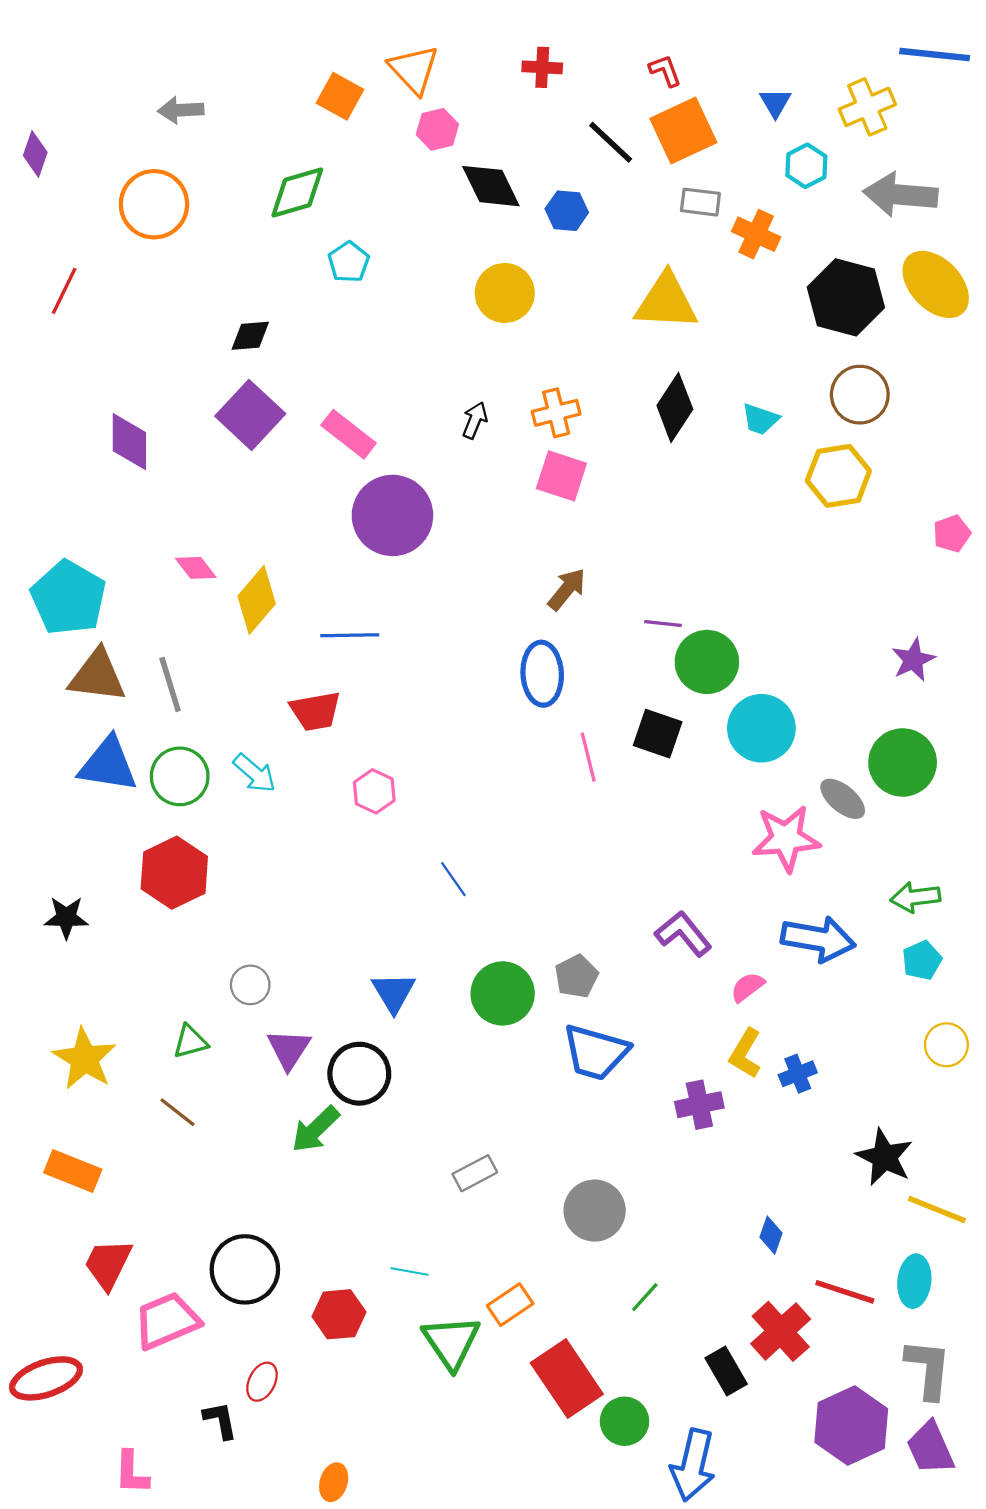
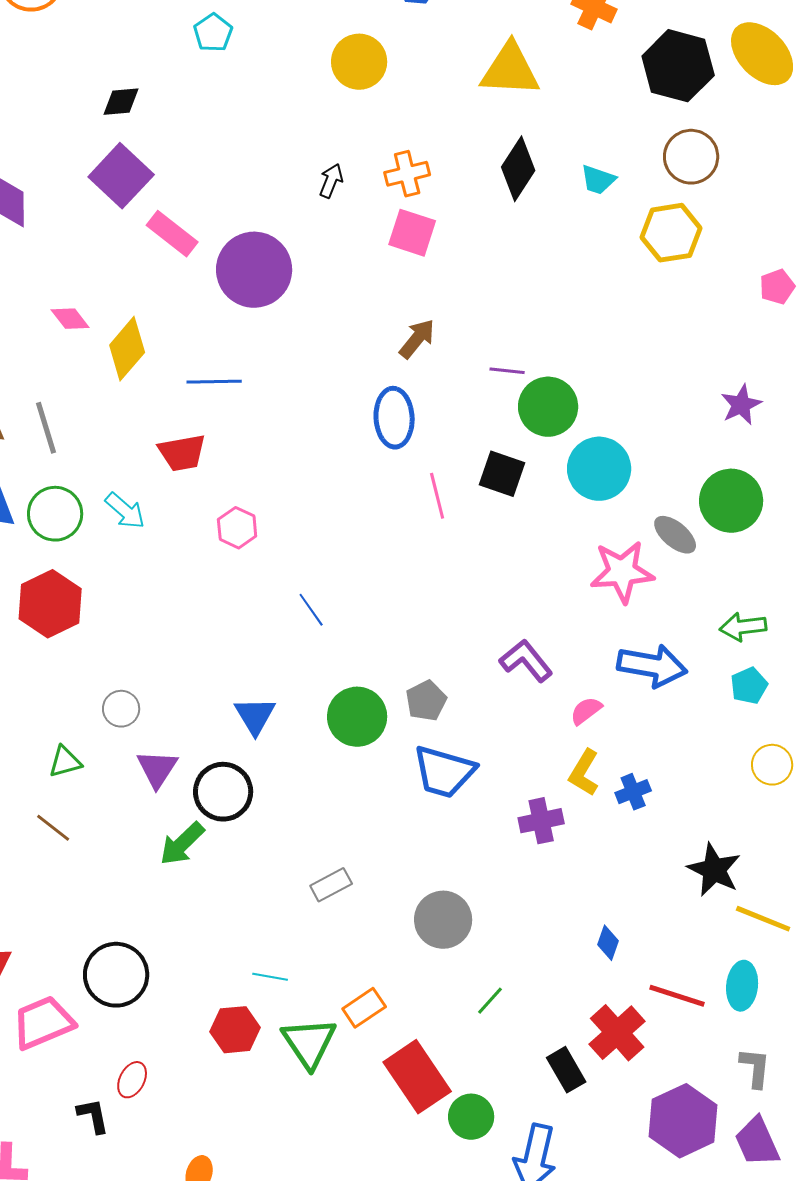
pink rectangle: (349, 434) -> (172, 234), moved
red hexagon: (339, 1314) -> (235, 1030), moved
gray L-shape: (928, 1369) -> (755, 1068), size x0.7

